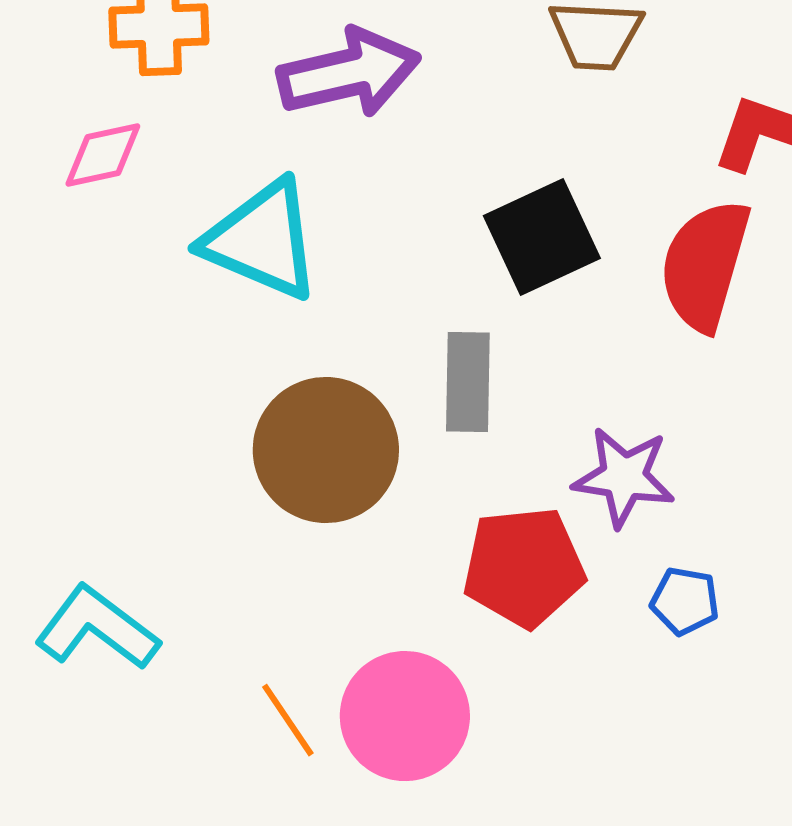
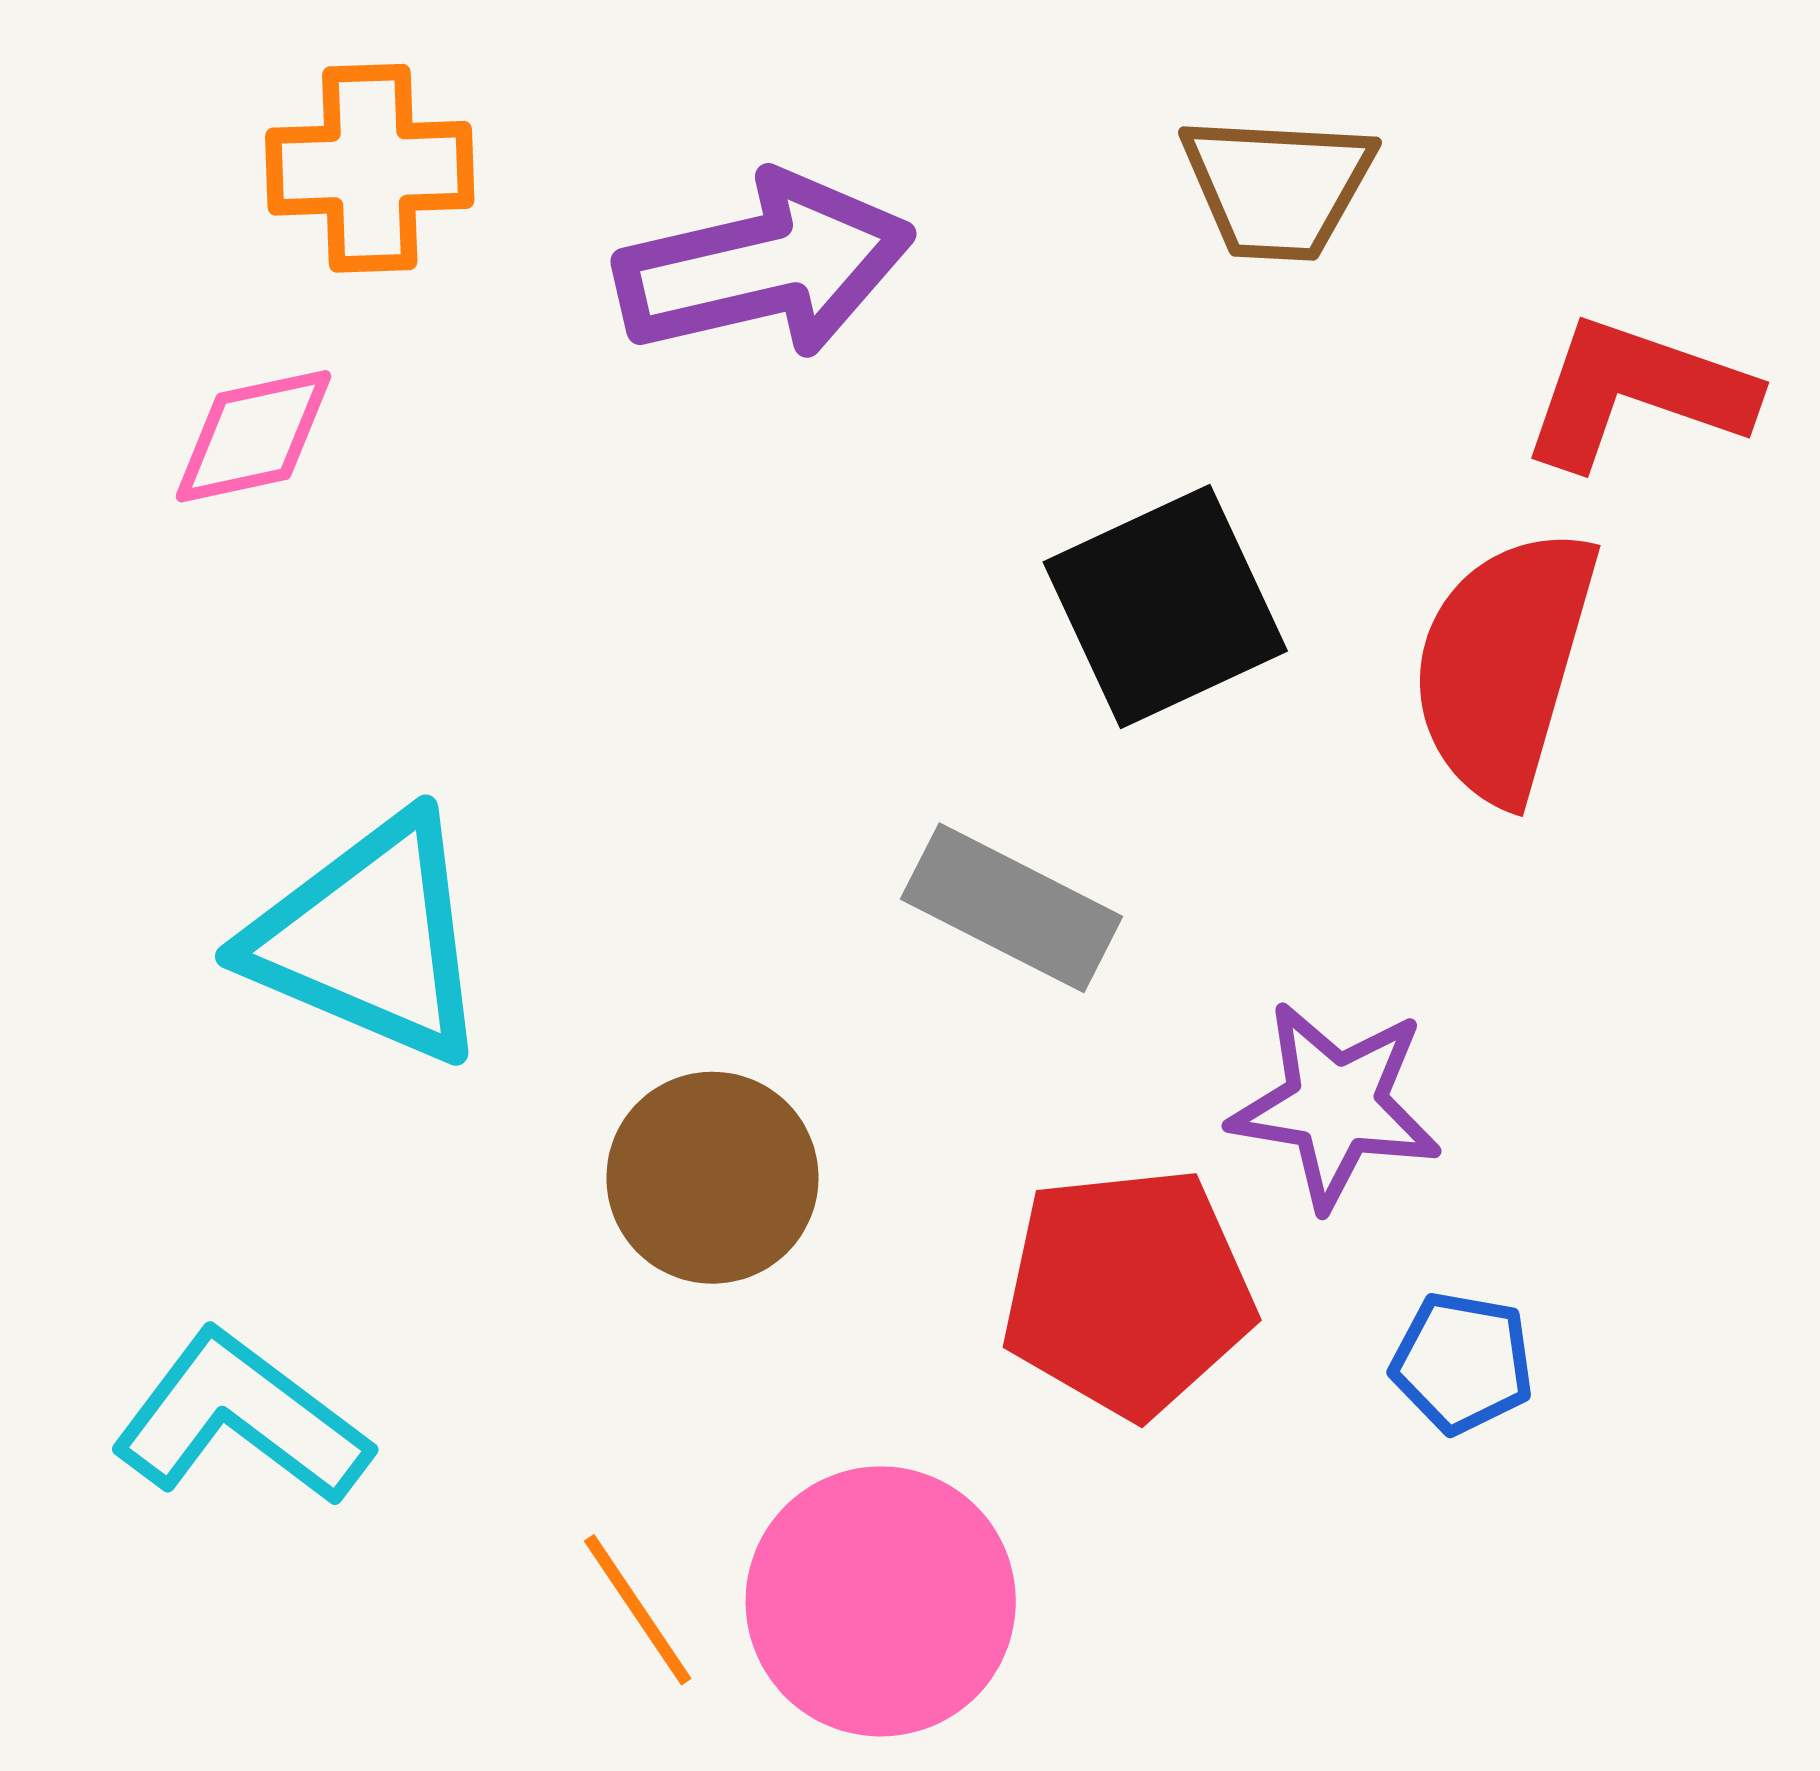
cyan triangle: (262, 240) -> (370, 939), moved
gray rectangle: (468, 382) -> (1012, 908), turned -64
brown circle: (326, 450) -> (712, 1178), moved, size x0.7

